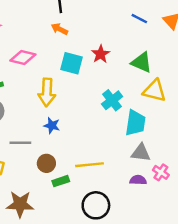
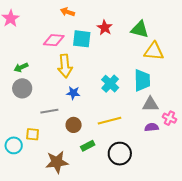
pink diamond: (23, 58) -> (54, 40), moved
cyan cross: (112, 100) -> (110, 84), moved
green rectangle: (61, 181) -> (88, 146), moved

